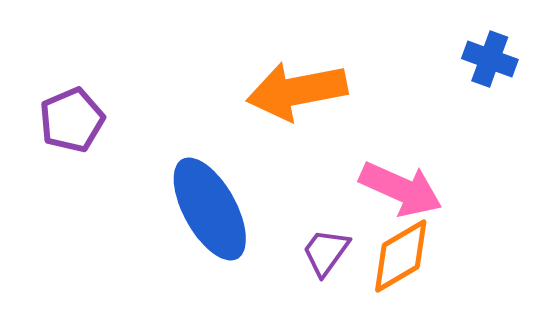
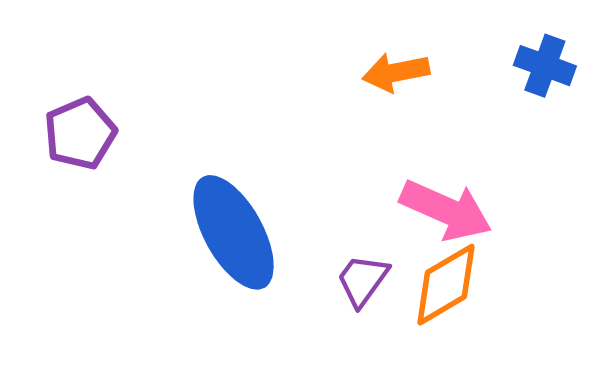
orange arrow: (297, 91) -> (396, 72), moved, size x0.6

